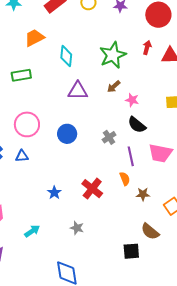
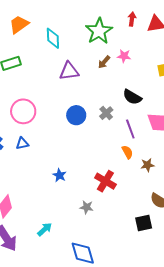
pink star: (132, 100) -> (124, 56), moved
blue circle: (67, 134) -> (76, 115), moved
red cross: (92, 189) -> (105, 181), moved
cyan arrow: (32, 231) -> (45, 229), moved

